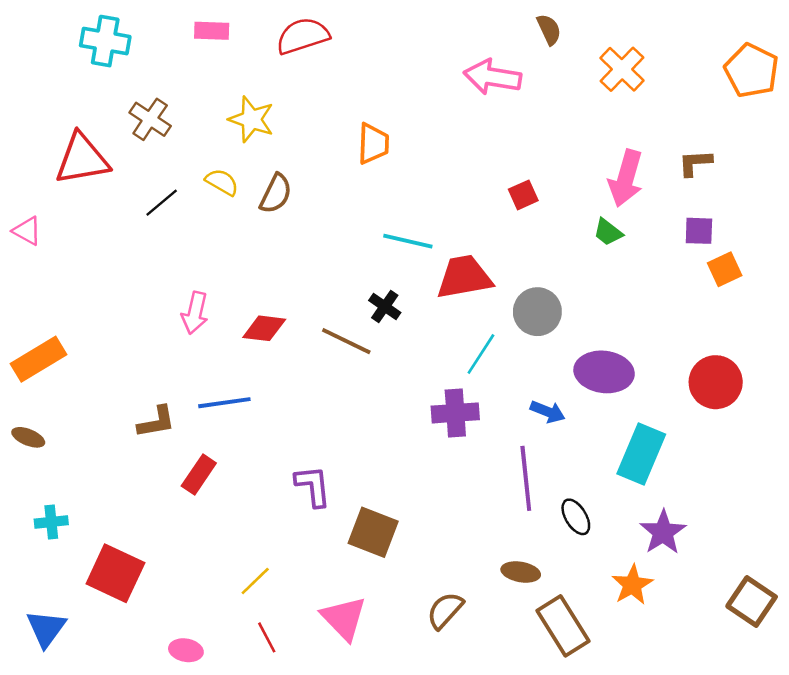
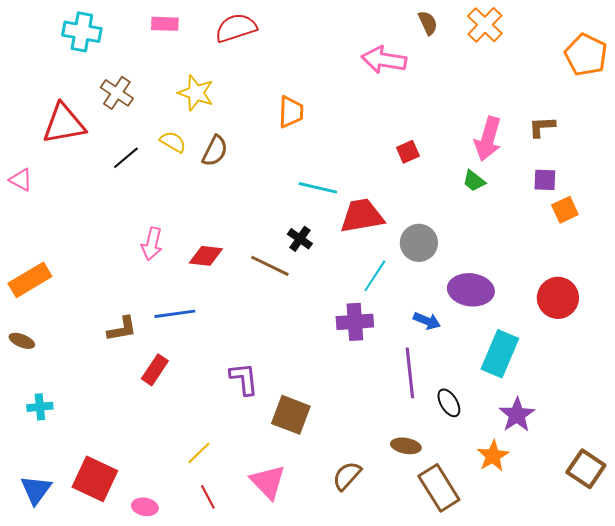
orange cross: (622, 69) -> (485, 25), moved
red square: (115, 573) -> (95, 479), moved

